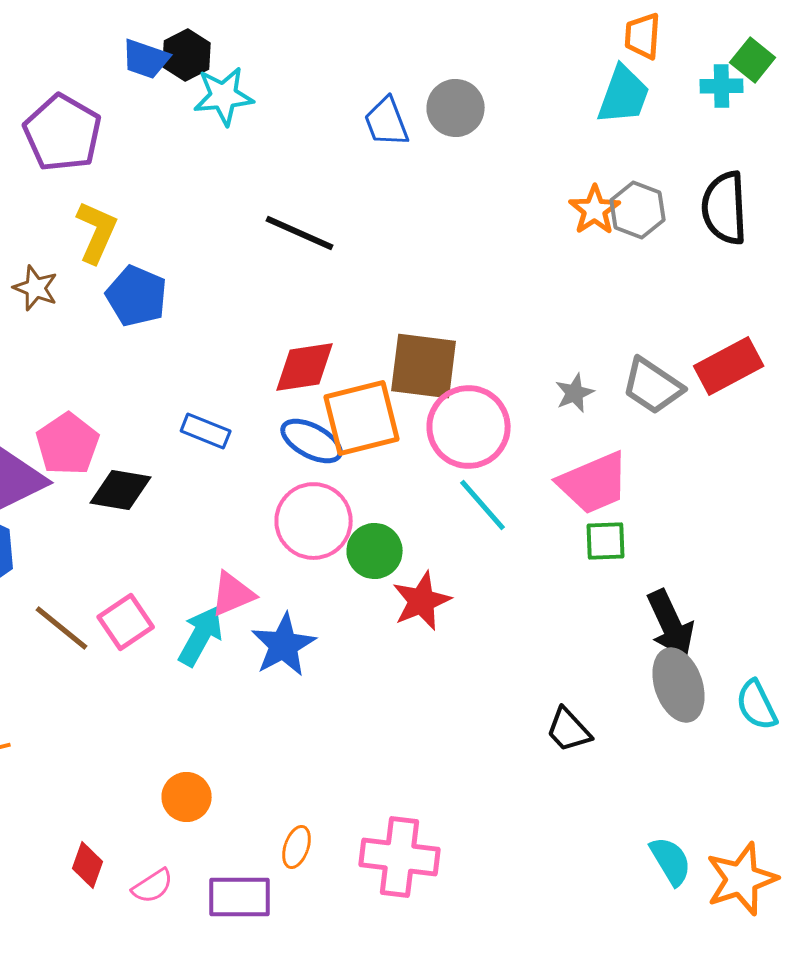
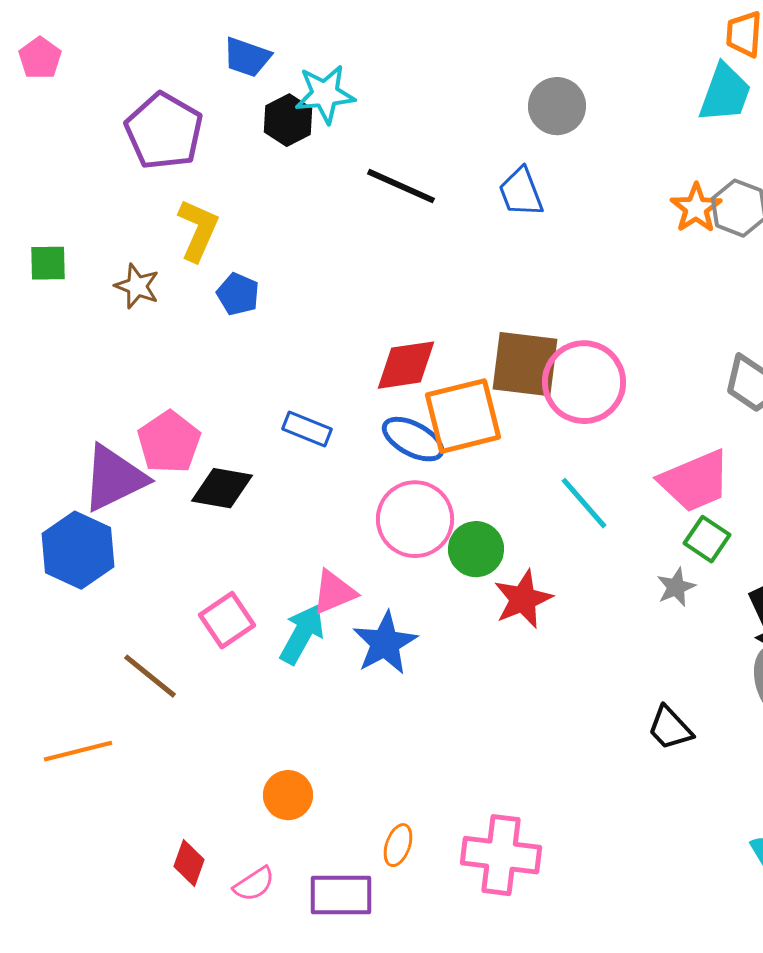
black hexagon: (187, 55) -> (288, 120), moved
blue trapezoid: (387, 122) -> (521, 192), moved
black line: (300, 233) -> (401, 186), moved
blue pentagon: (137, 296) -> (238, 294), size x0.7
gray star: (575, 393) -> (676, 587), moved
pink circle: (469, 427) -> (584, 382), moved
green square: (606, 541) -> (707, 539), turned 36
brown line: (62, 628) -> (150, 676), moved

